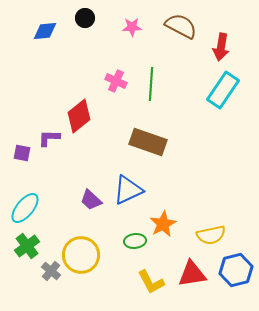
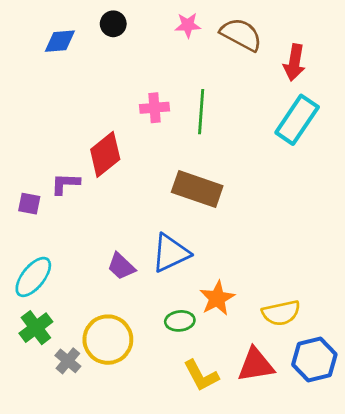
pink star: (132, 27) -> (188, 25), moved
pink cross: (116, 81) -> (155, 108), turned -30

